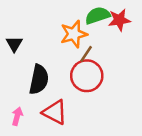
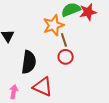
brown line: (86, 54) -> (64, 40), turned -48
red circle: (87, 76) -> (66, 57), size x0.6

